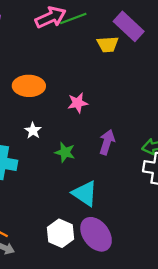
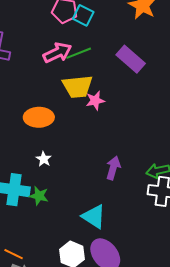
yellow trapezoid: (108, 44) -> (77, 87), moved, size x1.5
pink star: (78, 103) -> (95, 101), moved
green star: (65, 152) -> (39, 196), moved

